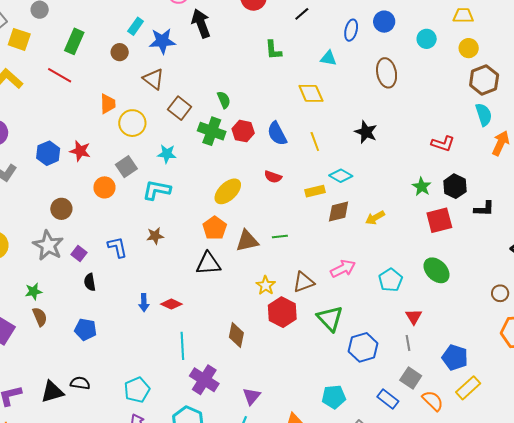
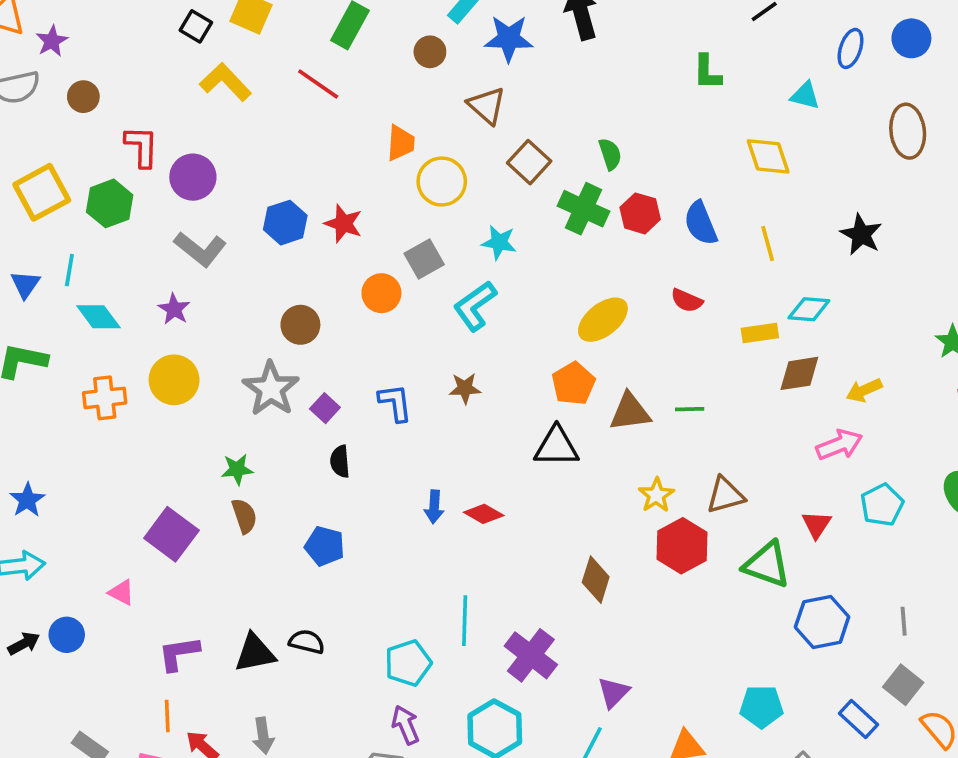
cyan diamond: (341, 176) -> (809, 309), turned -30
cyan L-shape: (157, 190) -> (475, 306), turned -52
pink arrow: (343, 269) -> (839, 445), moved
red triangle: (414, 317) -> (816, 525), moved
green triangle: (330, 318) -> (767, 565), turned -32
cyan line: (182, 346) -> (465, 621), moved

